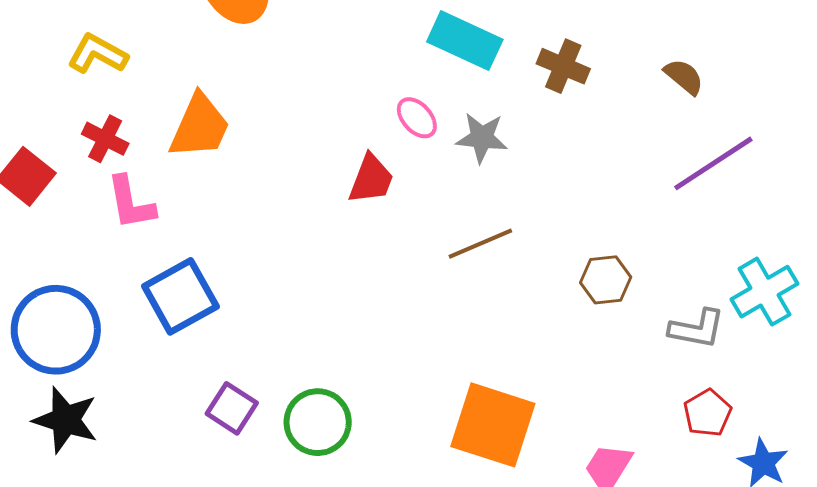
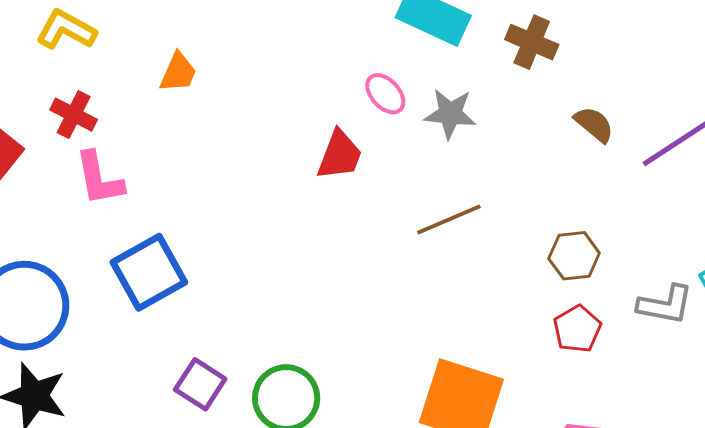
brown semicircle: (684, 77) -> (594, 124), moved
orange trapezoid: (200, 126) -> (178, 72), moved, size x0.6
red pentagon: (707, 413) -> (577, 329), moved

